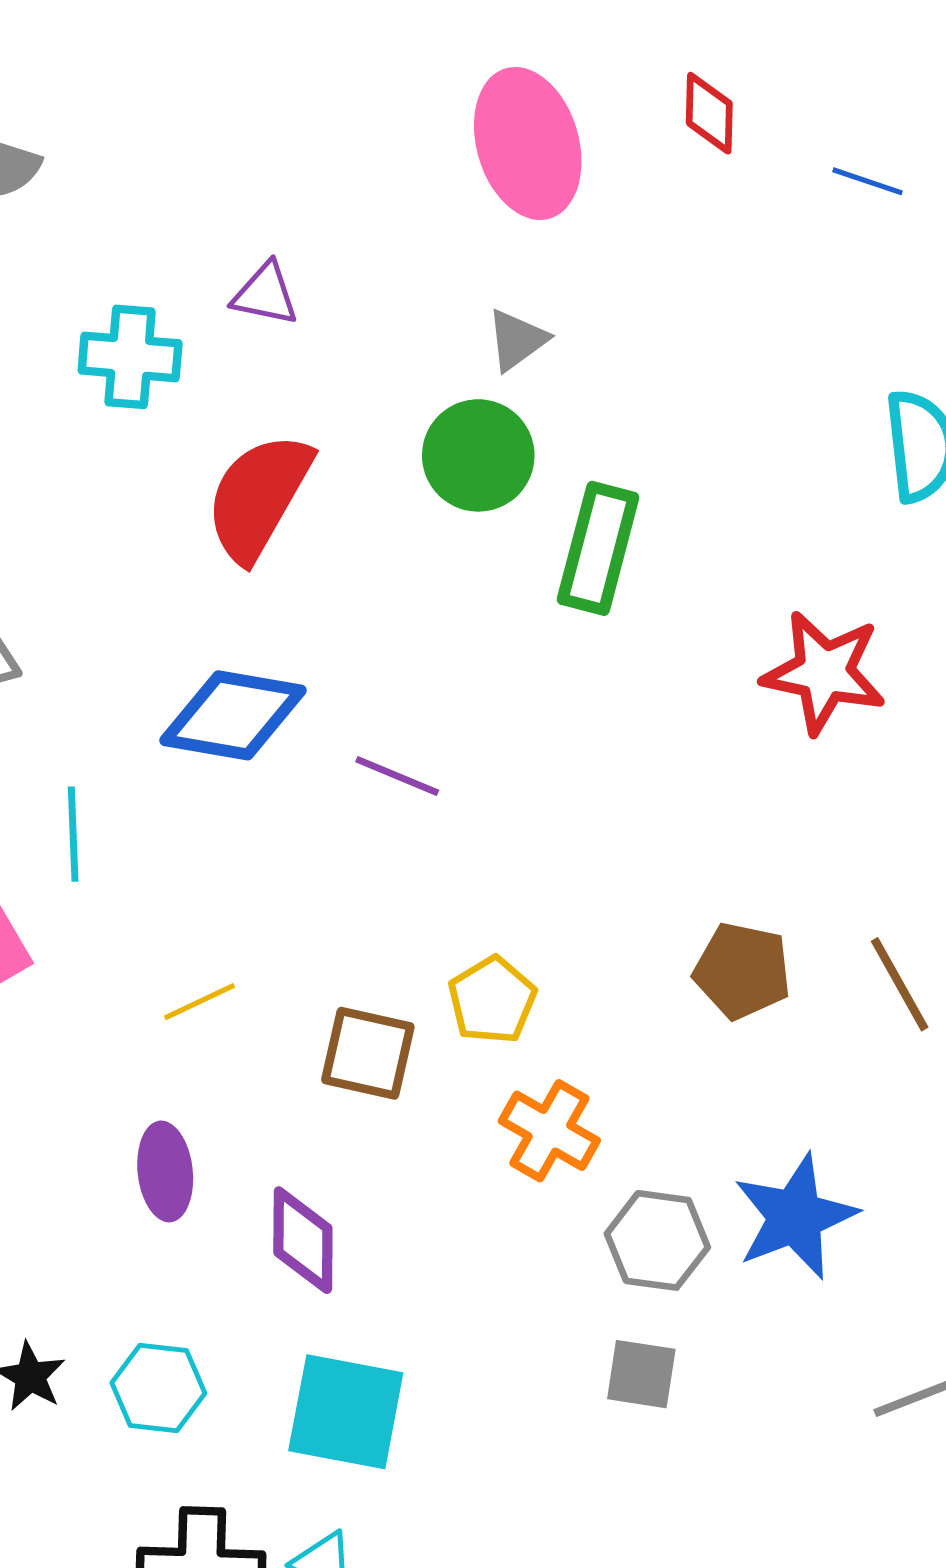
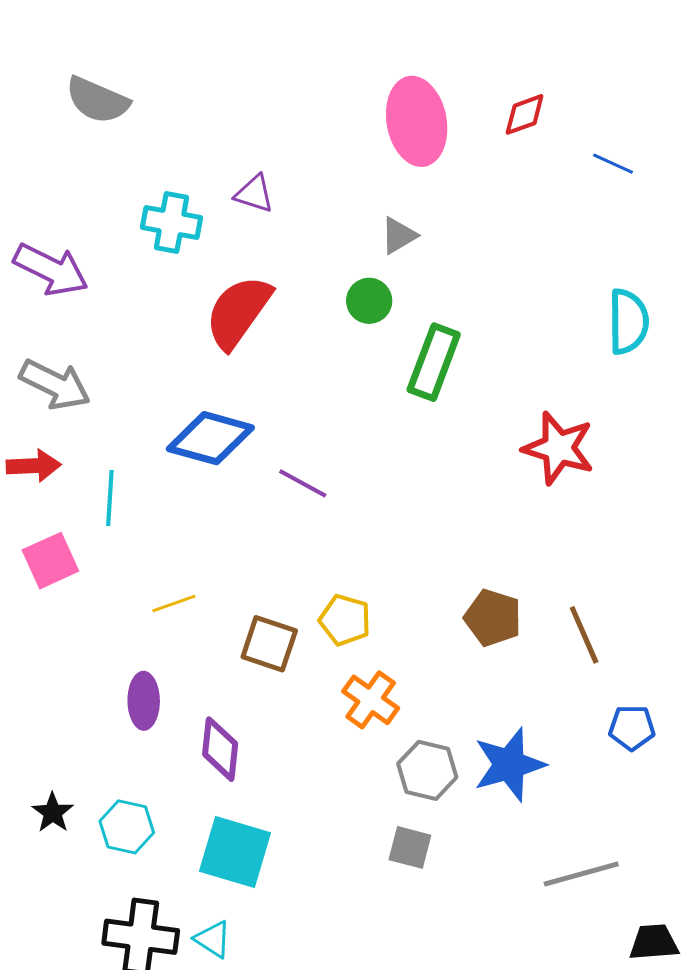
red diamond: (709, 113) -> (525, 114), turned 63
green circle: (478, 455) -> (369, 301), size x0.7
yellow pentagon: (492, 1000) -> (345, 620), turned -30

